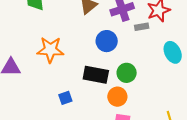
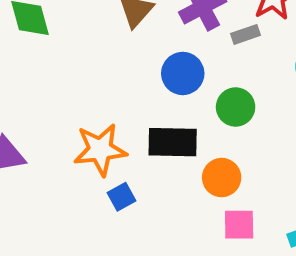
orange star: (50, 50) -> (100, 150), moved
green circle: (127, 73) -> (236, 107), moved

